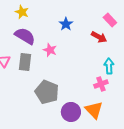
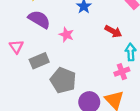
red arrow: (99, 37) -> (113, 31), moved
gray rectangle: (25, 62) -> (39, 61), moved, turned 60

